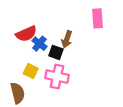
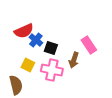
pink rectangle: (98, 18) -> (89, 45), moved, turned -30
brown arrow: (67, 39) -> (74, 60), moved

